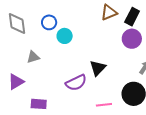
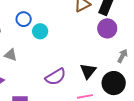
gray triangle: (33, 57) -> (11, 55), turned 40
black triangle: (98, 68) -> (88, 71), moved

